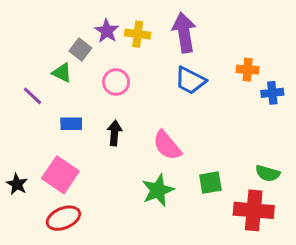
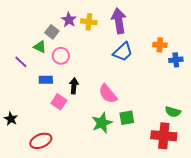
blue trapezoid: (190, 80) -> (123, 52), turned -70
pink circle: (116, 82) -> (61, 56), moved
pink square: (60, 175) -> (59, 102), moved, size x0.7
green square: (210, 183) -> (127, 118), moved

